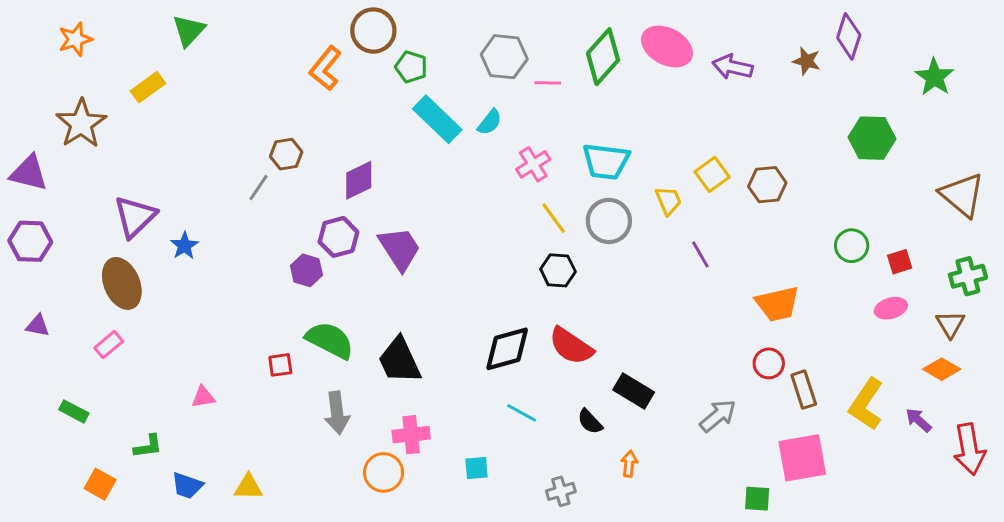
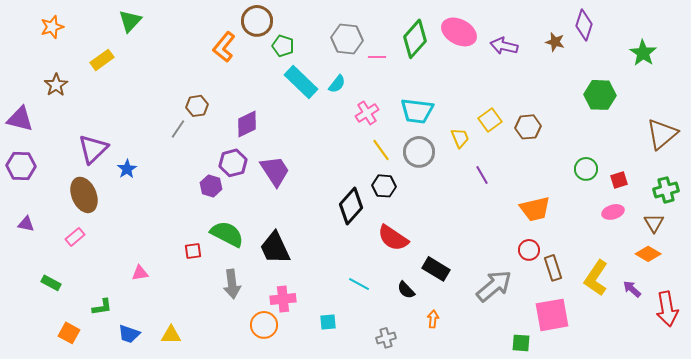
brown star: (81, 124) -> (56, 85), size x0.7
brown triangle: (962, 195) -> (662, 134), turned 40
black diamond: (507, 349) -> (351, 206), moved, turned -33
gray arrow: (718, 416) -> (494, 286), size x1.4

